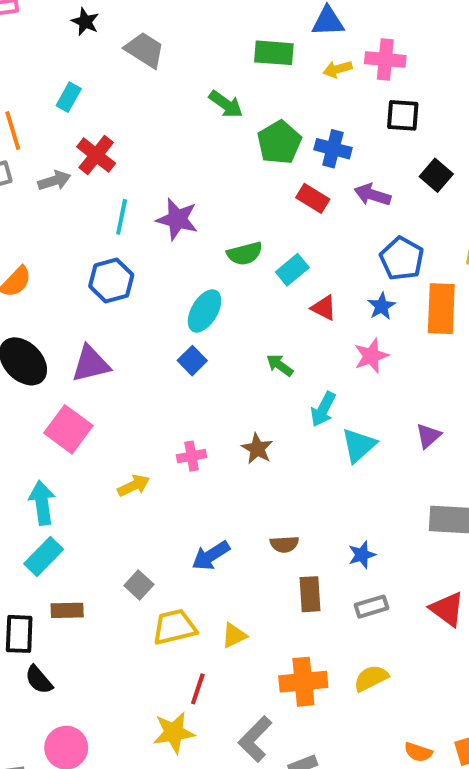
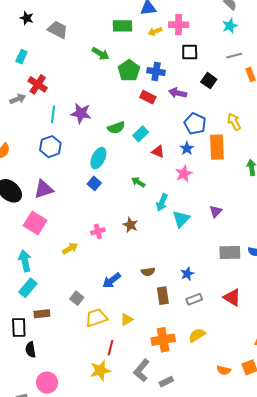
black semicircle: (39, 680) -> (31, 350), turned 35

